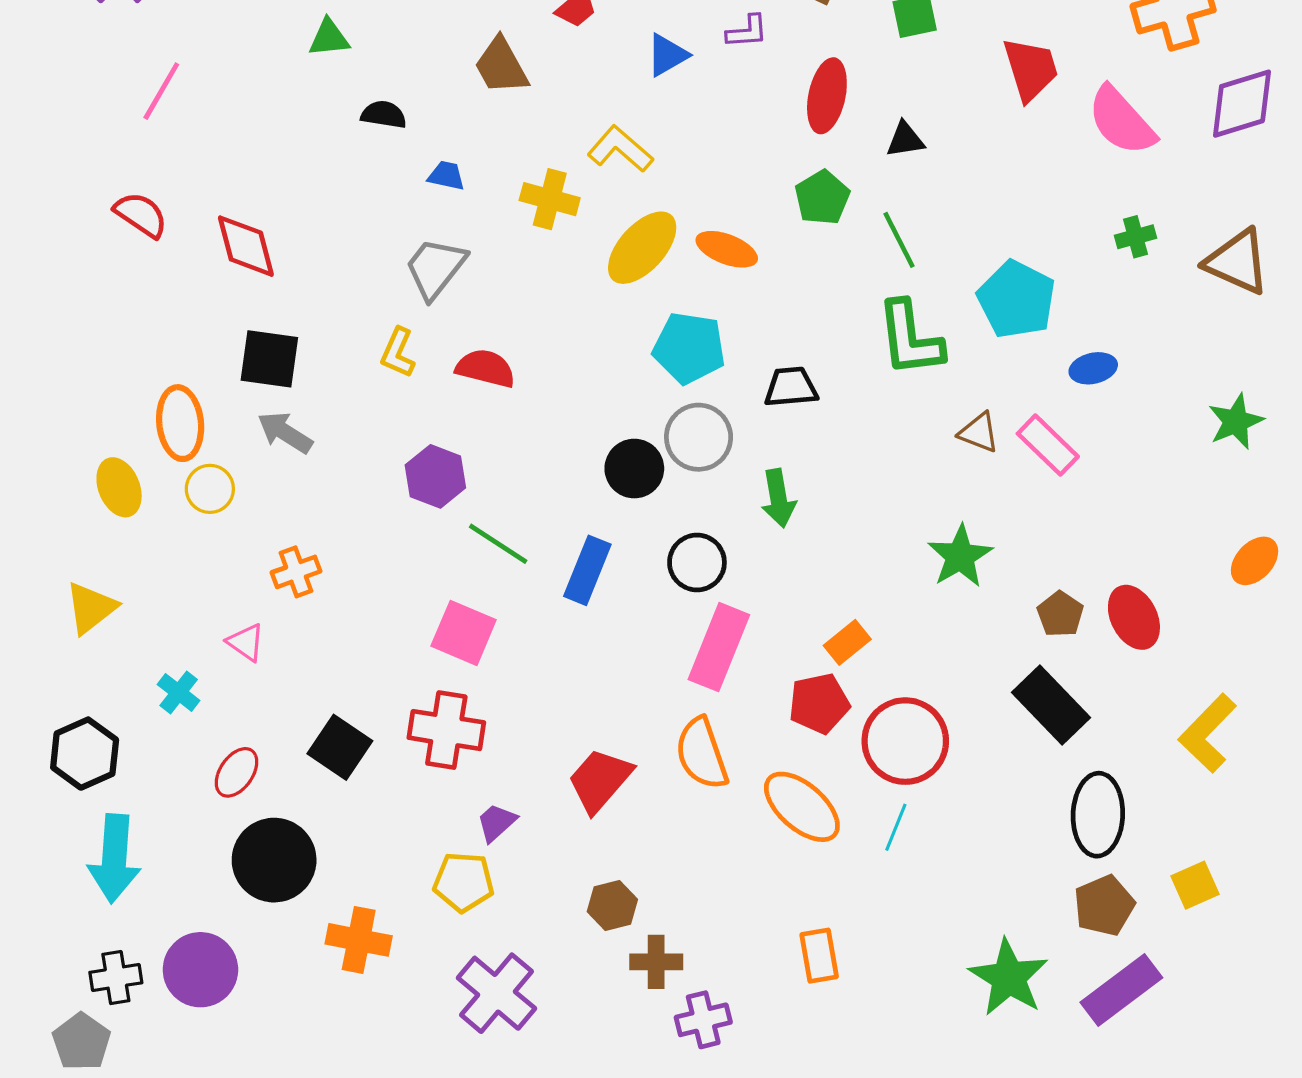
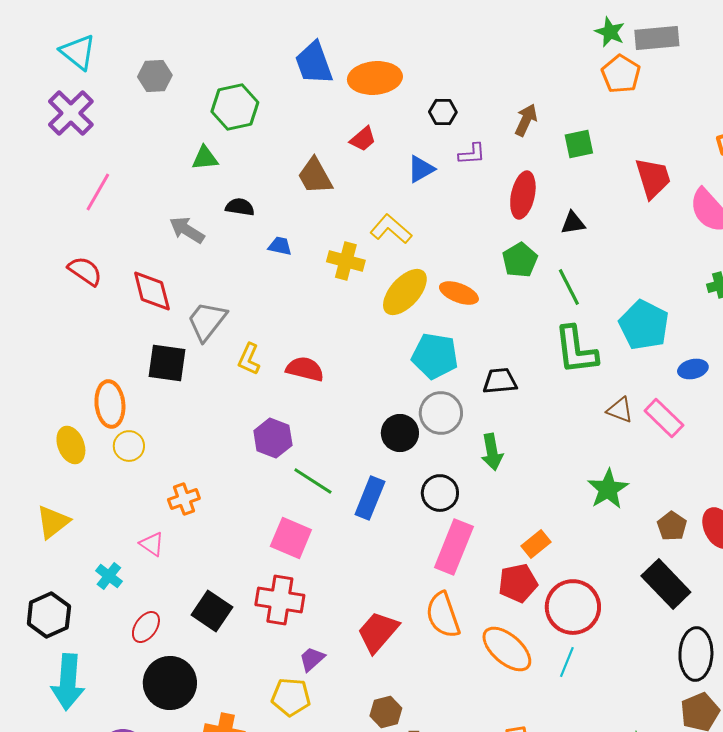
gray trapezoid: (435, 268) -> (207, 321), moved
gray arrow: (285, 432) -> (187, 230), moved

